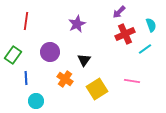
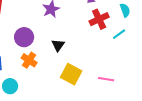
orange cross: (65, 79) -> (29, 60), moved
pink line: (132, 81) -> (106, 79), moved
yellow square: (97, 89) -> (71, 74), turned -30

